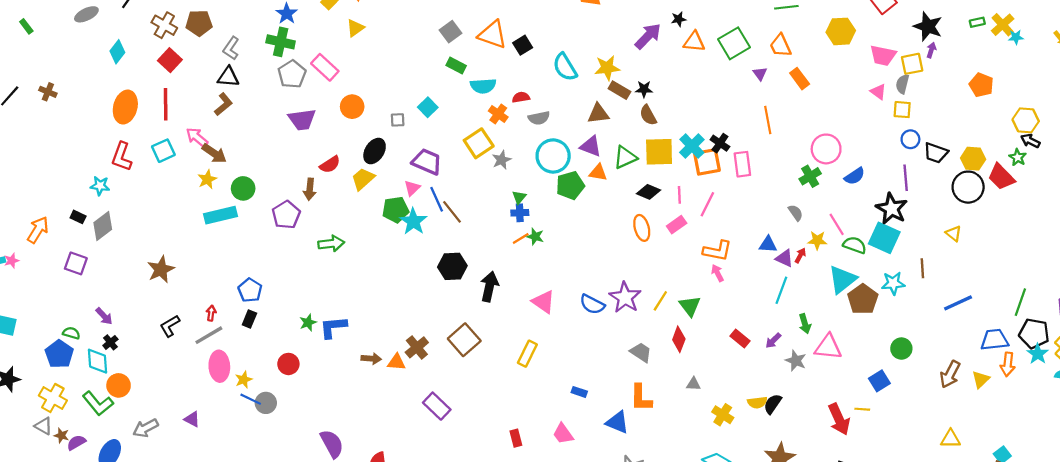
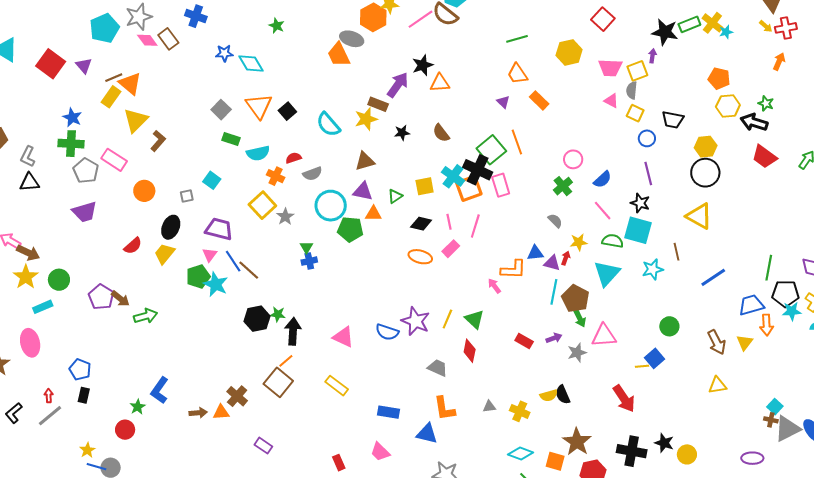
black star: (679, 19) -> (423, 65), size x1.5
green rectangle: (977, 22) -> (689, 24), size x1.5
black star: (928, 26) -> (665, 32), moved
yellow triangle: (355, 28) -> (136, 120), size x1.5
orange triangle: (492, 35) -> (259, 106), turned 44
green square: (734, 43) -> (491, 150), moved
orange pentagon: (981, 85) -> (719, 79), moved
brown rectangle: (619, 90) -> (378, 104), moved
brown L-shape: (223, 104) -> (158, 141), moved
yellow square: (902, 110) -> (635, 113), turned 30
brown semicircle: (648, 115) -> (441, 133), moved
purple trapezoid: (302, 120) -> (85, 212), moved
yellow hexagon: (1026, 120) -> (728, 106), moved
black arrow: (1030, 141) -> (754, 122), size x1.5
black cross: (720, 143) -> (478, 170), size x1.6
pink circle: (826, 149) -> (573, 159), size x0.7
yellow square: (659, 152) -> (425, 186), size x0.7
black trapezoid: (936, 153) -> (673, 120), moved
green triangle: (625, 157) -> (395, 196), size x0.7
green star: (1018, 157) -> (766, 103), moved
red trapezoid: (1001, 177) -> (764, 157), moved
yellow star: (207, 179) -> (26, 277), size x1.4
green pentagon: (570, 185) -> (350, 229), turned 30
brown arrow: (310, 189) -> (120, 299), moved, turned -48
black star: (892, 209) -> (640, 203), size x0.7
cyan rectangle: (221, 215) -> (43, 307), size x0.7
pink line: (837, 224) -> (603, 211), moved
orange ellipse: (642, 228) -> (420, 257), turned -50
yellow triangle: (954, 233) -> (699, 216), size x1.8
green star: (535, 237) -> (278, 314), moved
orange line: (521, 238) -> (286, 361), moved
orange L-shape: (717, 251) -> (513, 270), moved
brown pentagon: (863, 299) -> (575, 299), moved
green star: (308, 322) -> (138, 407), moved
blue L-shape: (333, 327) -> (160, 390), turned -40
purple arrow: (773, 341) -> (554, 338), turned -147
yellow rectangle: (527, 354) -> (337, 386), turned -70
cyan star: (1038, 354) -> (792, 311), turned -30
gray star: (796, 361) -> (577, 353), turned -30
pink ellipse: (219, 366) -> (30, 343), moved
brown arrow: (950, 374) -> (717, 342), turned -45
gray triangle: (693, 384) -> (489, 406), moved
blue rectangle: (579, 392) -> (388, 412), size x1.5
black semicircle: (773, 404) -> (563, 395), turned -48
purple rectangle: (437, 406) -> (263, 446), size x0.7
yellow line: (862, 409) -> (642, 366), moved
yellow triangle: (951, 439) -> (717, 385), moved

